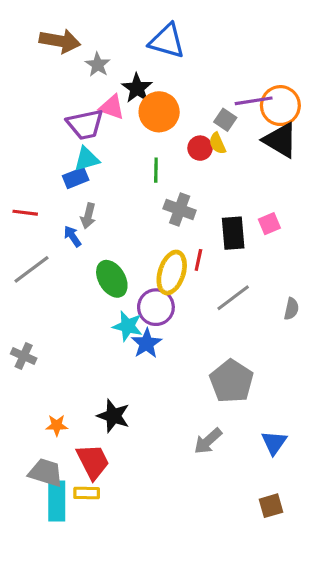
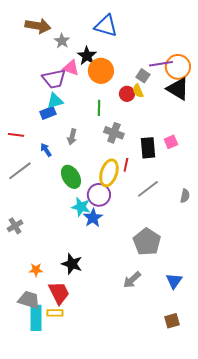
gray arrow: (88, 216) -> (72, 137), moved
gray cross: (24, 356) -> (15, 226), turned 35

